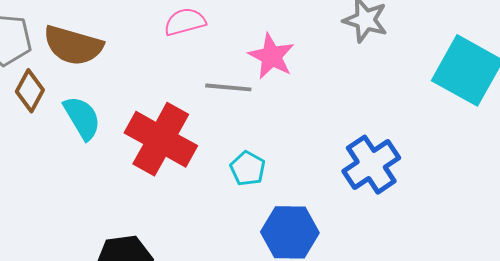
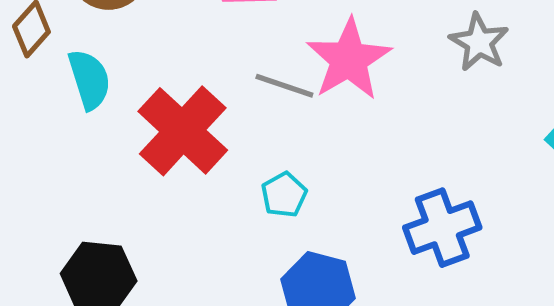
pink star: (271, 56) -> (349, 59), size x1.4

